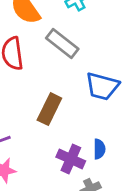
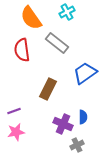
blue trapezoid: (102, 86) -> (85, 73), turned 130

